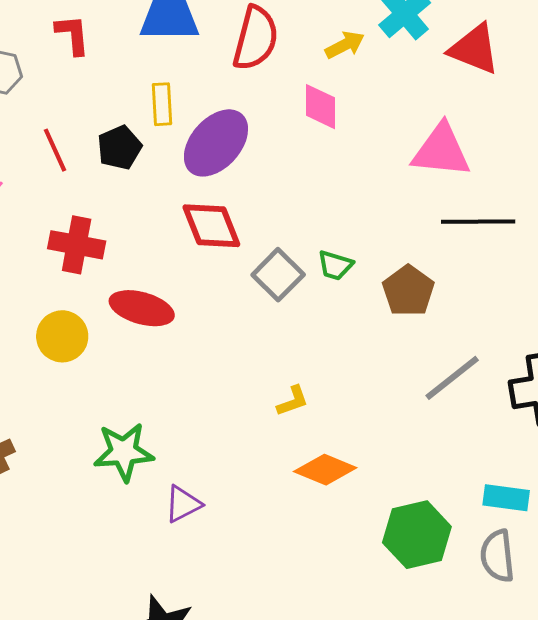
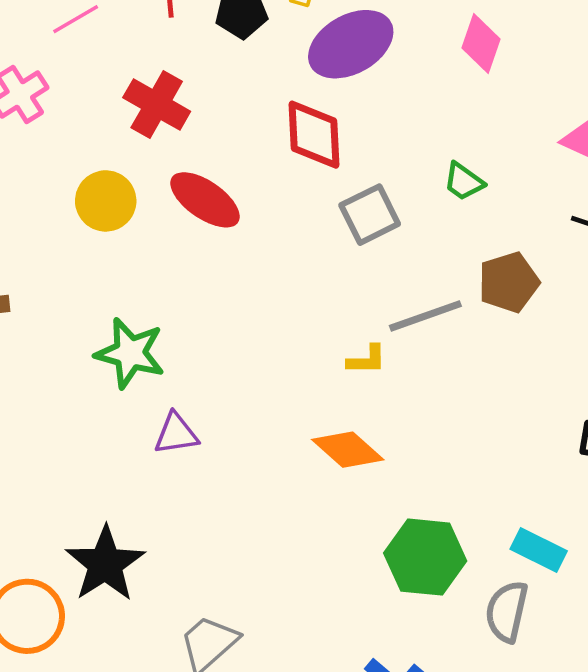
green trapezoid: (335, 265) -> (464, 182), moved
gray line: (452, 378) -> (425, 316), moved
yellow L-shape: (293, 401) -> (367, 360), moved

